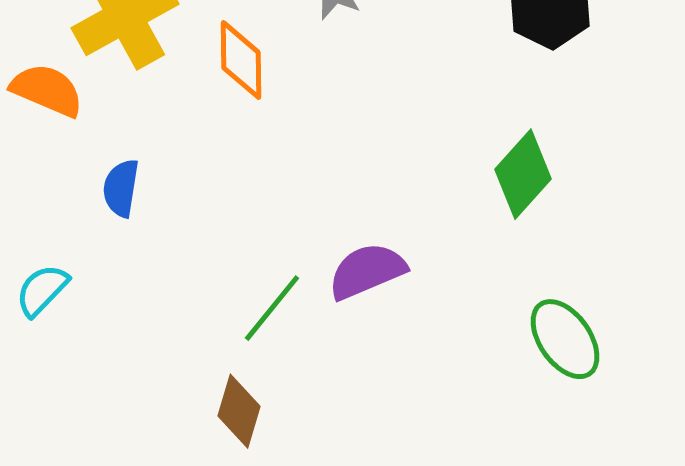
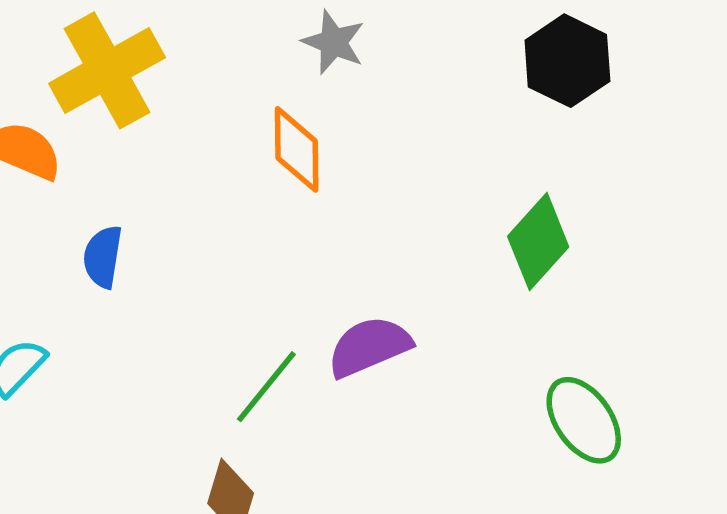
orange diamond: (241, 60) -> (297, 149), moved

